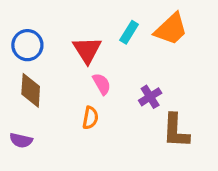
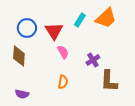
blue circle: (27, 45) -> (27, 28), moved
orange semicircle: (90, 118) -> (63, 82), moved
purple semicircle: (21, 140) -> (22, 94), moved

